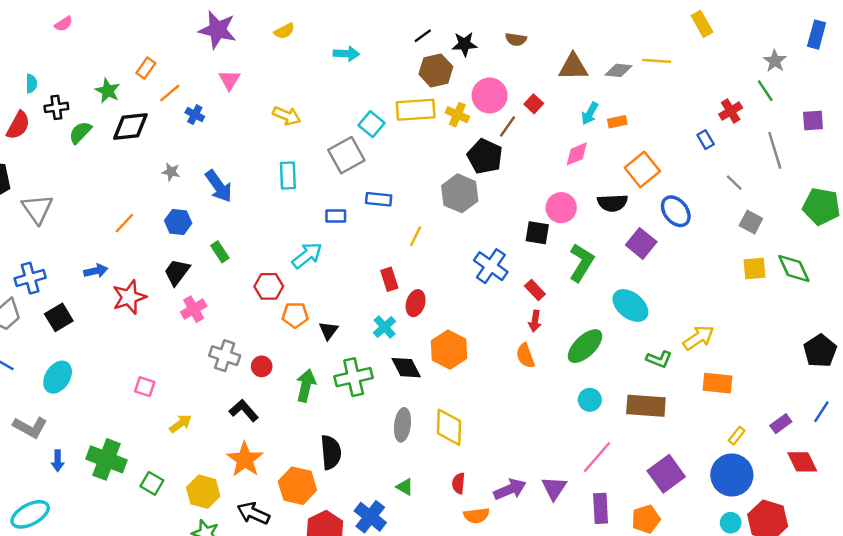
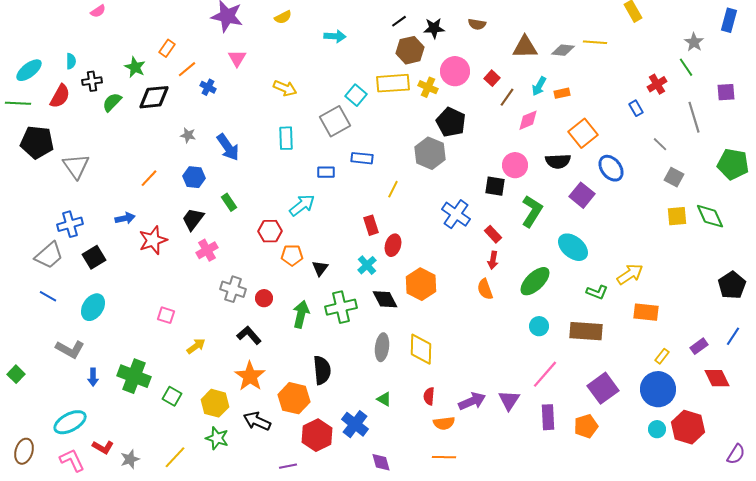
brown line: (507, 126) -> (507, 97), moved

